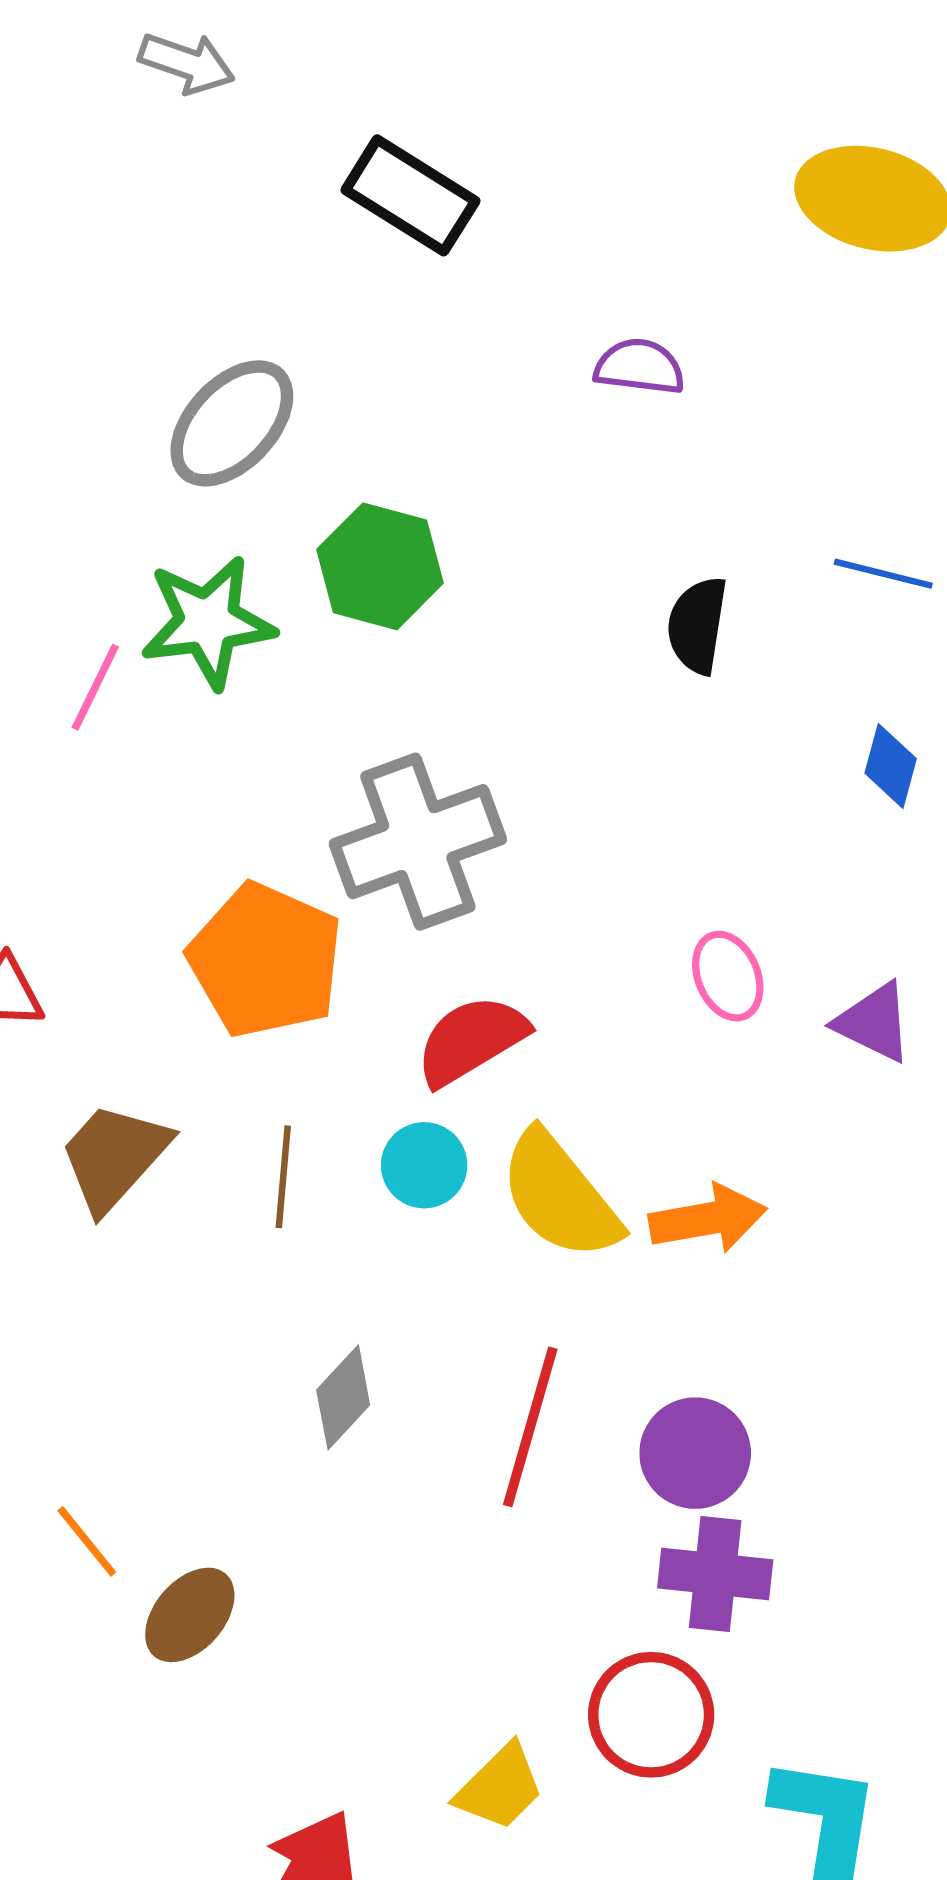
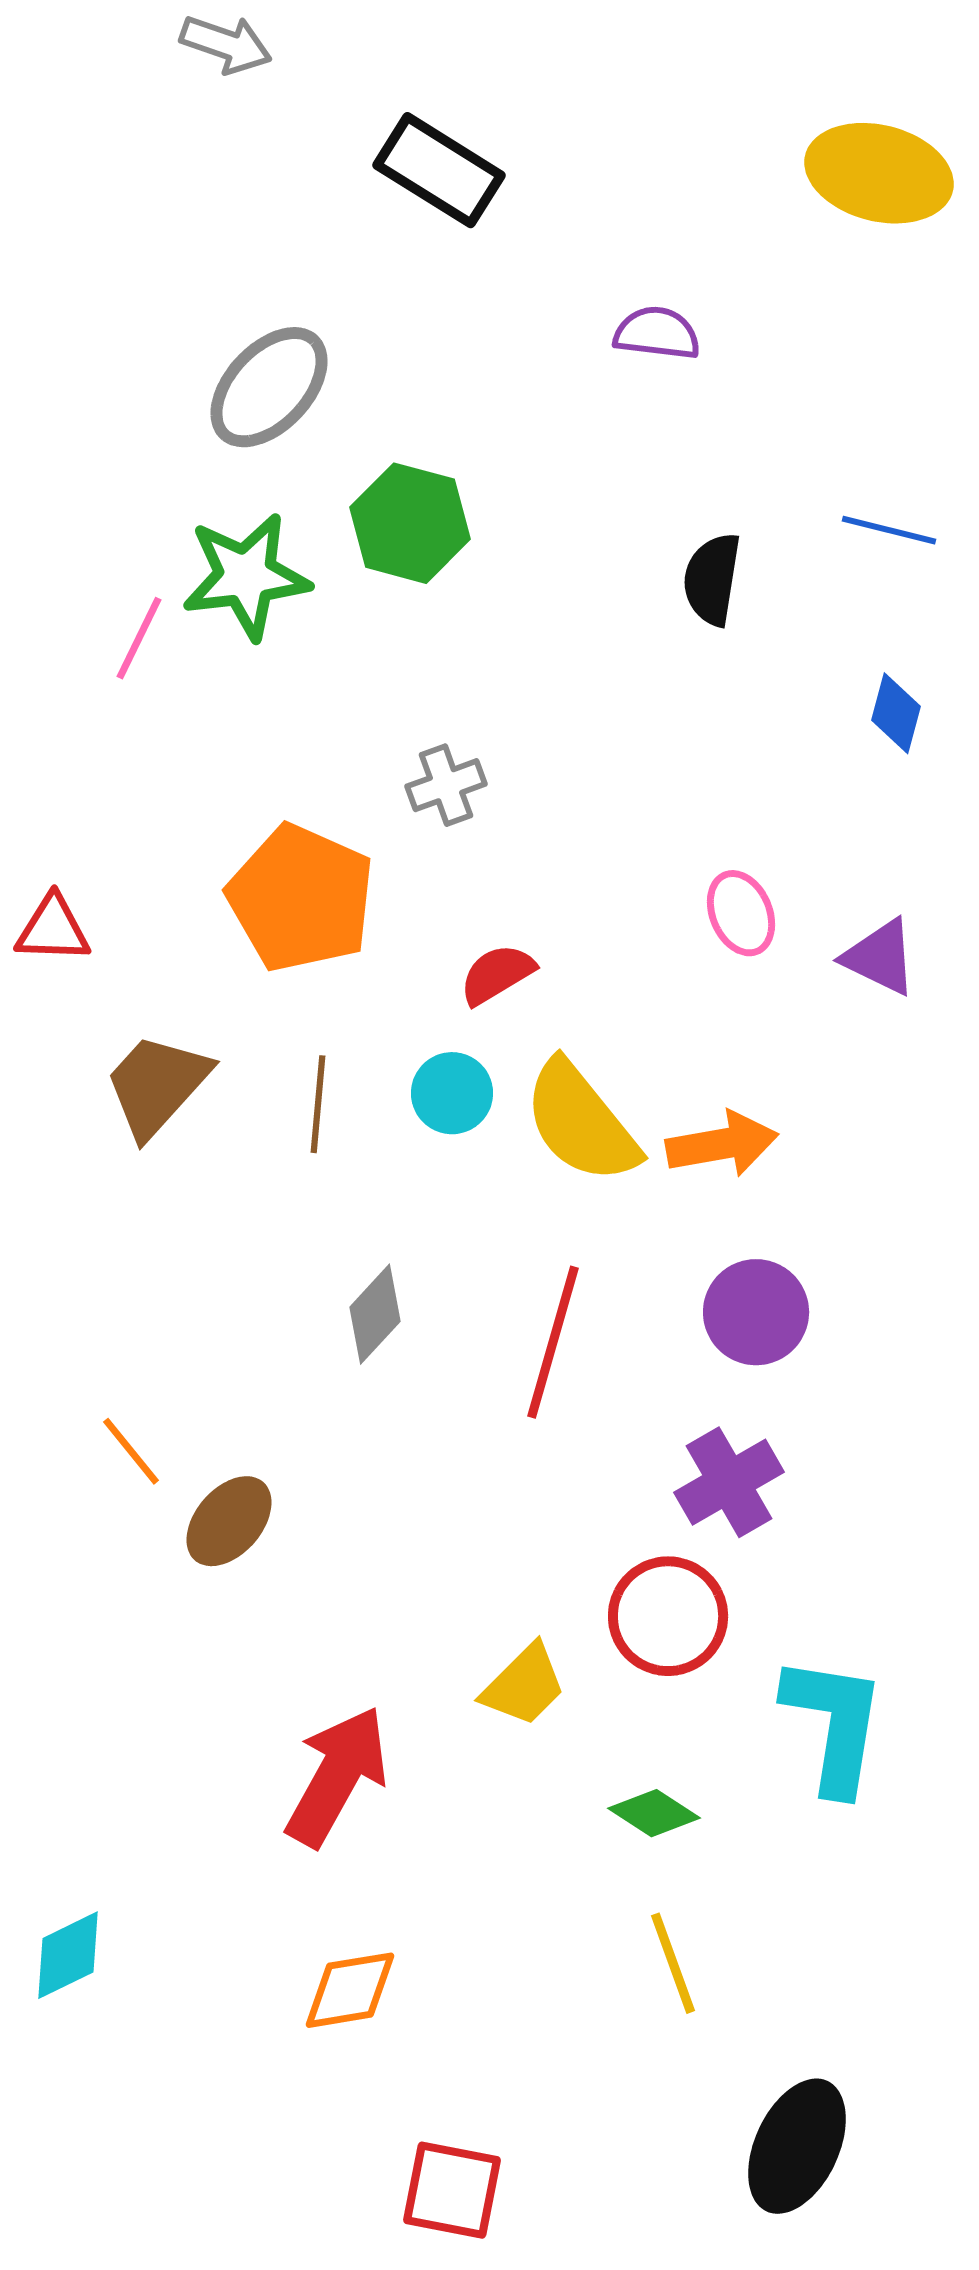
gray cross: (418, 842) -> (446, 785), size x0.5
red semicircle: (471, 1040) -> (497, 974), size x0.7
purple circle: (695, 1453) -> (756, 1312), moved
purple cross: (715, 1574) -> (729, 1482), turned -36

